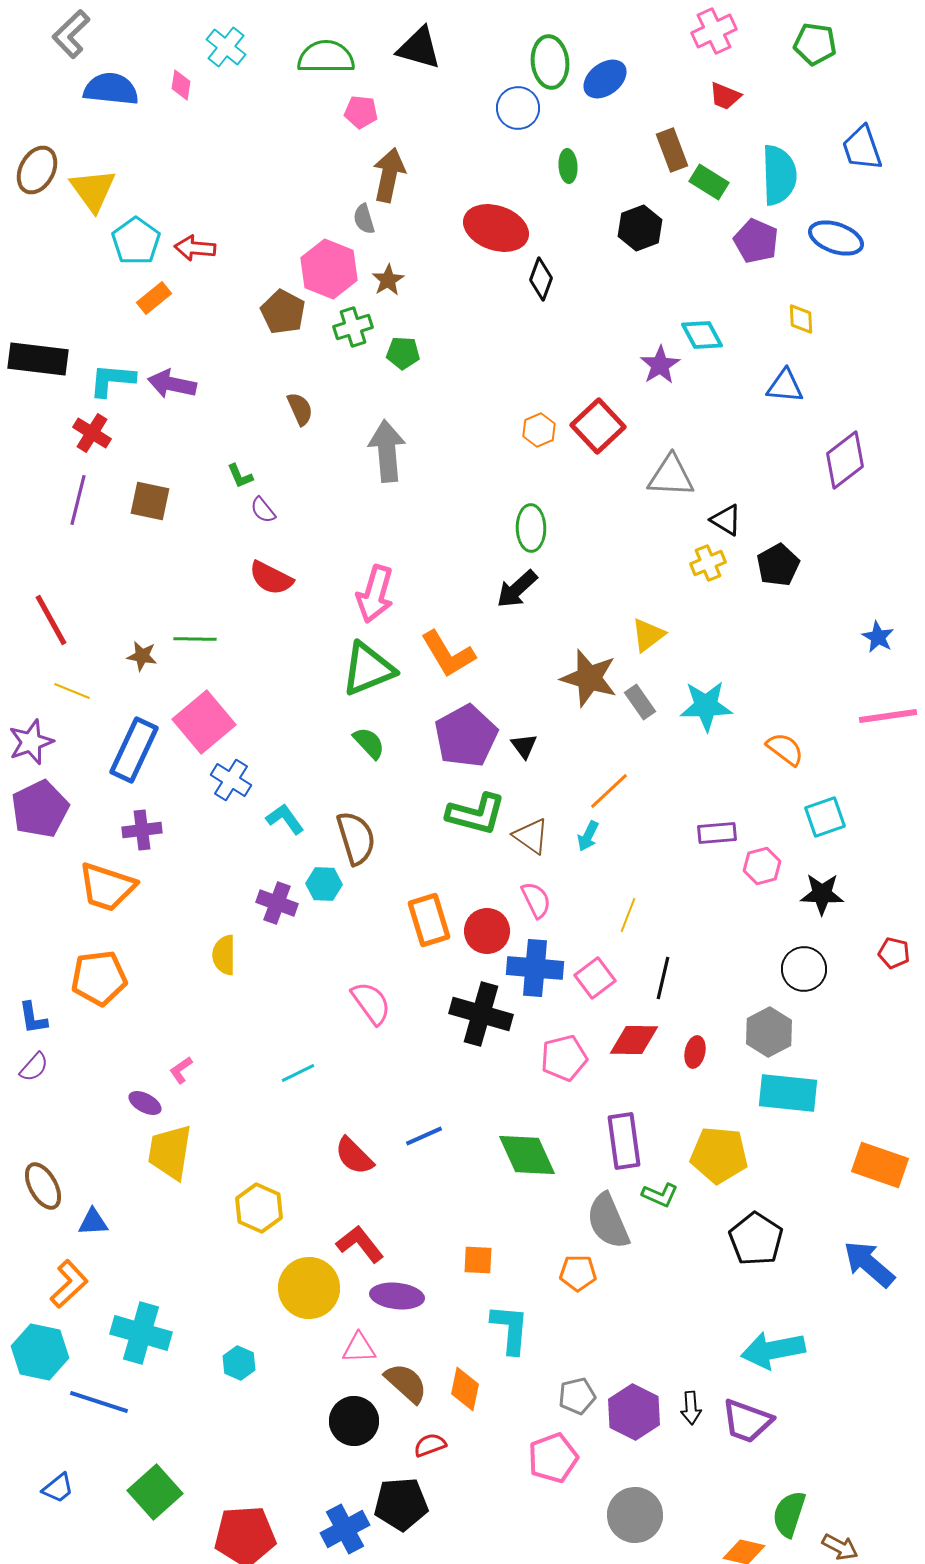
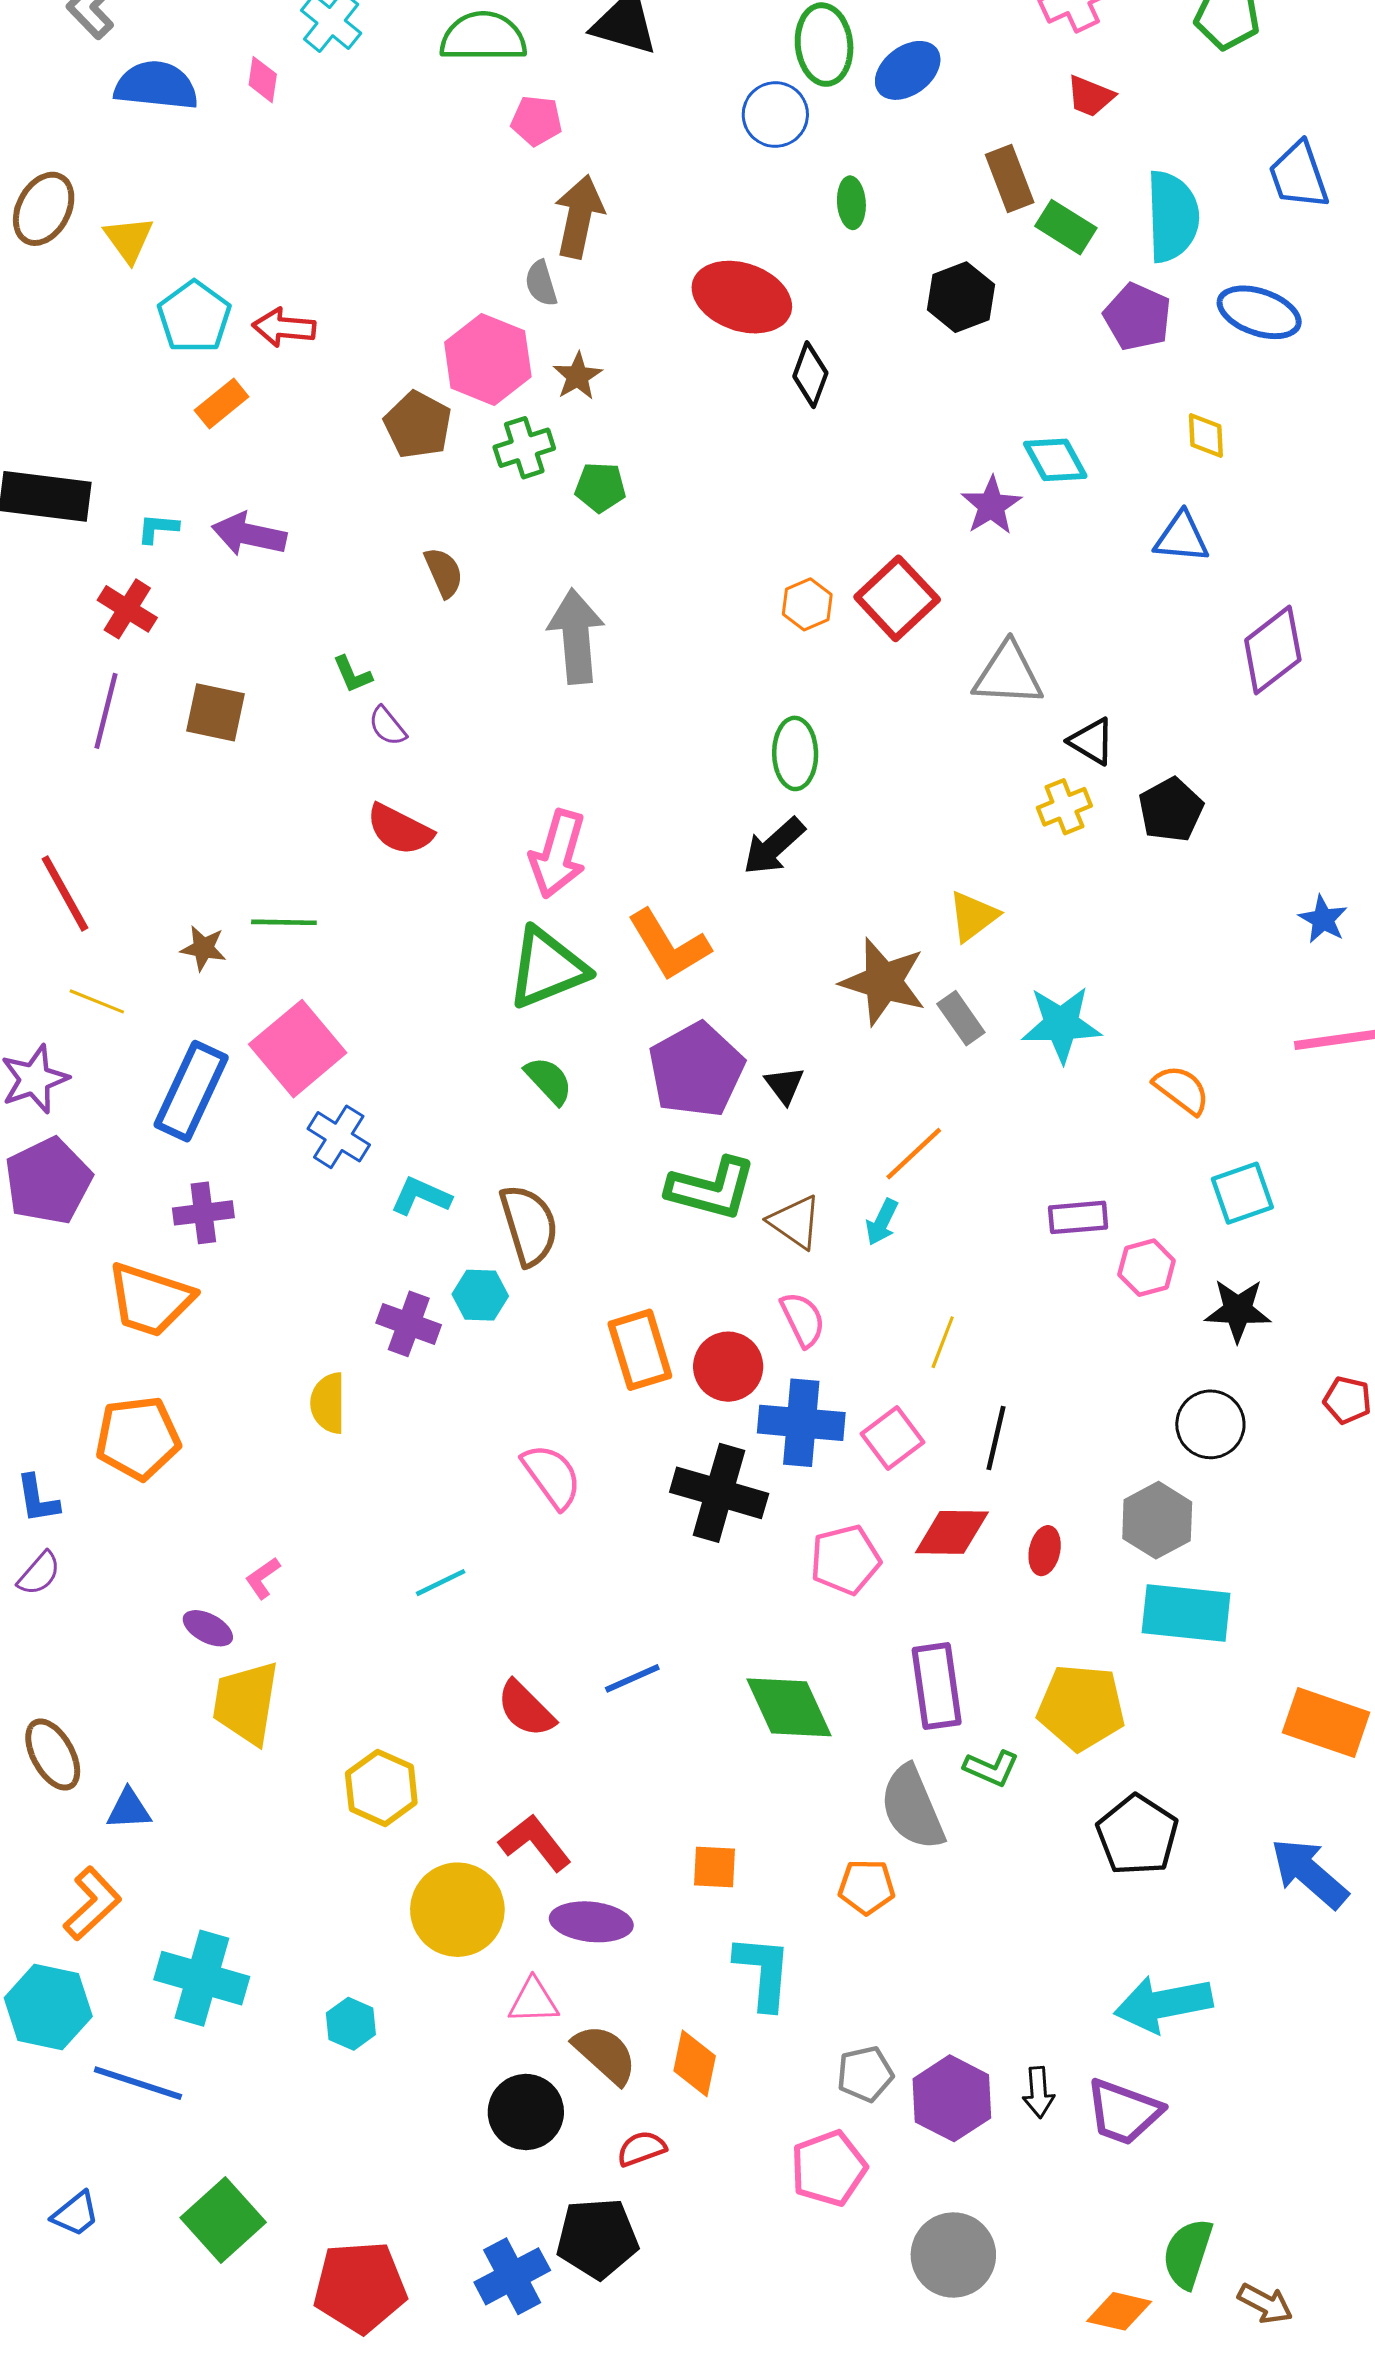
yellow triangle: (93, 190) -> (129, 239), size x0.7
cyan L-shape: (112, 380) -> (158, 528), size x0.6
cyan L-shape: (285, 819) -> (421, 1196), turned -30

